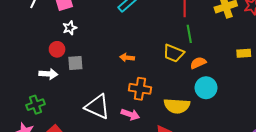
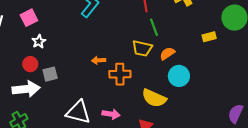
white arrow: (48, 74) -> (26, 89), size x1.5
orange cross: (140, 89) -> (120, 74), moved
yellow semicircle: (177, 106) -> (154, 98), turned 30

